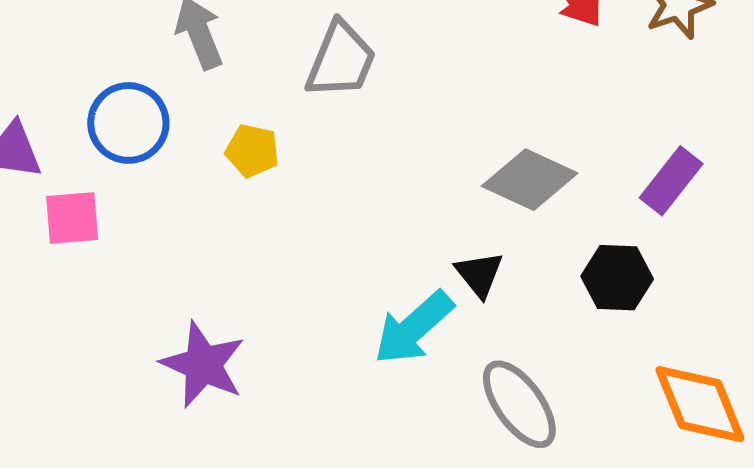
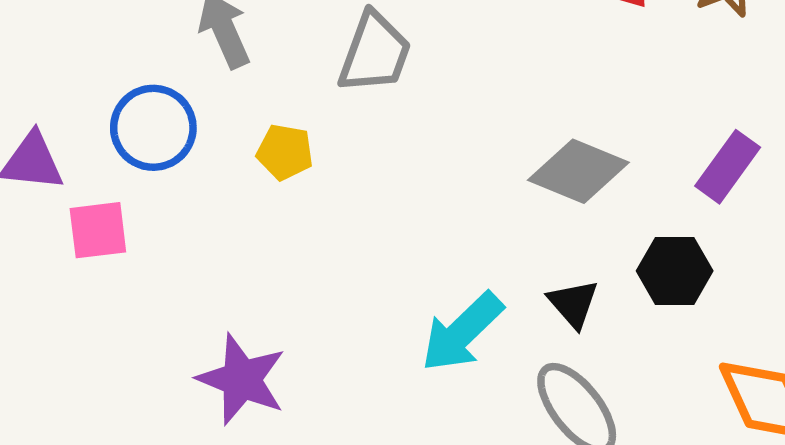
black triangle: (479, 274) -> (573, 304), moved

